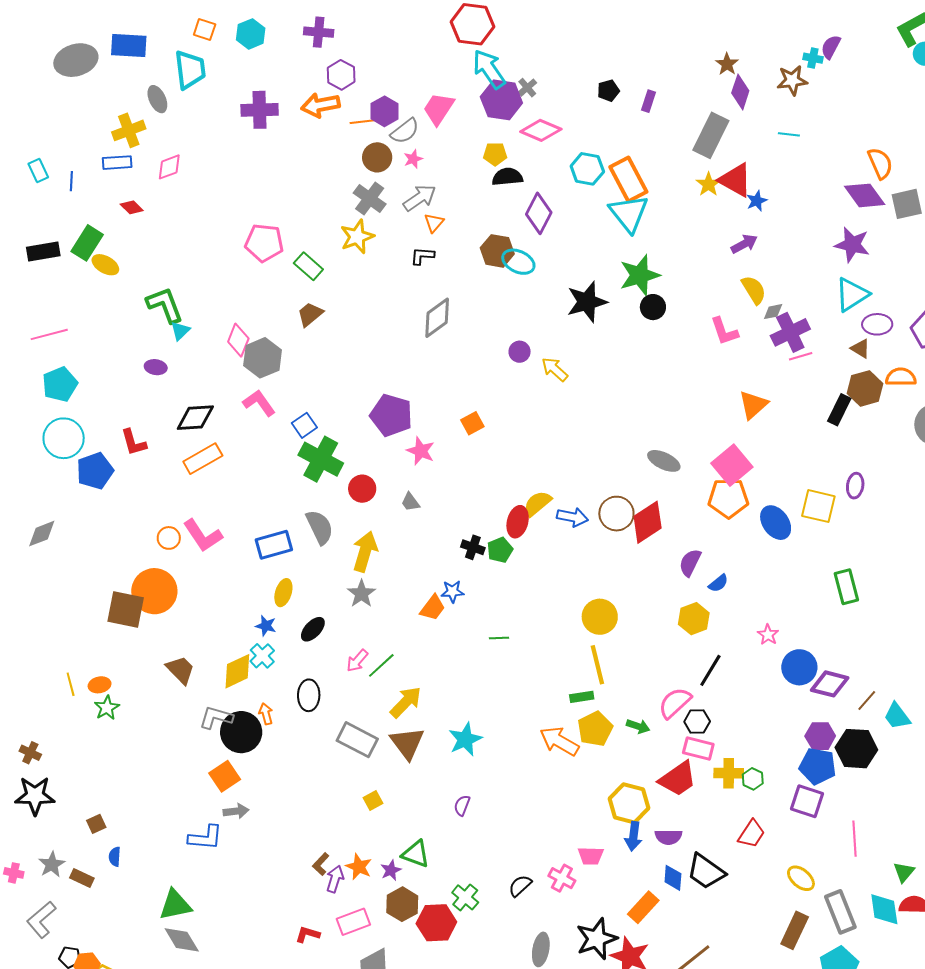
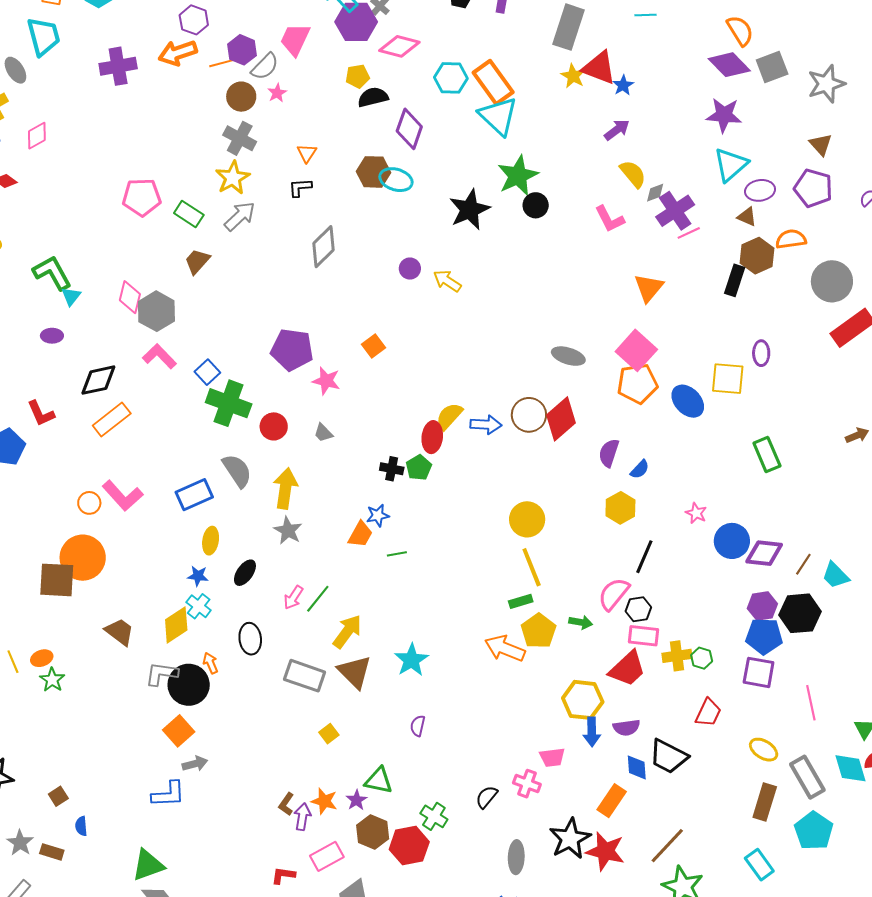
gray arrow: (420, 198) -> (240, 216), moved
green line: (499, 638) -> (397, 554), moved

